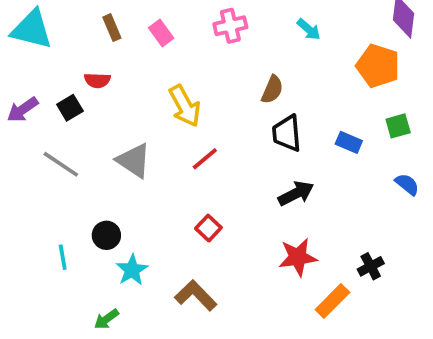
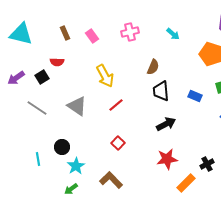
green arrow: (106, 319) -> (71, 189), moved

